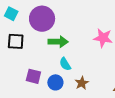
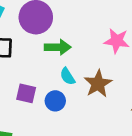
brown star: (82, 83) -> (98, 84), moved, size x1.5

